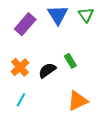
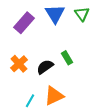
cyan line: (21, 100) -> (30, 101), moved
orange triangle: (78, 101) -> (54, 96), moved

